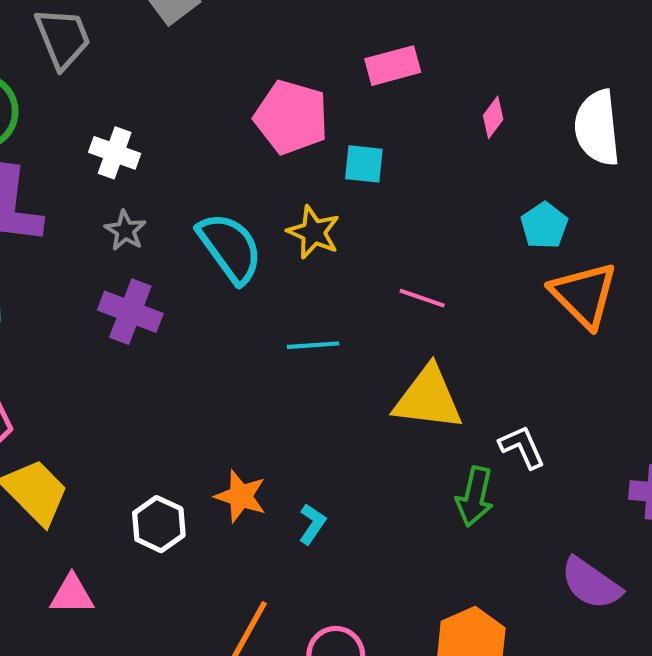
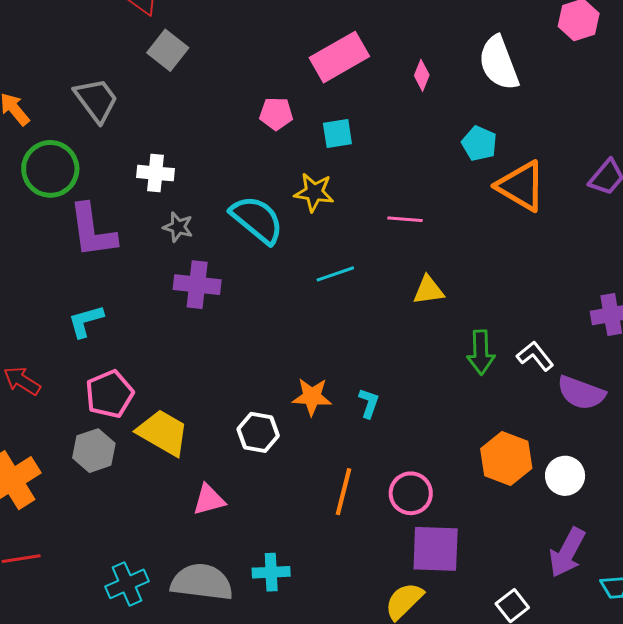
pink rectangle: (393, 66) -> (339, 57), size x1.4
pink pentagon: (291, 117) -> (276, 114), size x0.6
yellow triangle: (428, 398) -> (428, 290), size x0.6
white L-shape: (522, 447) -> (535, 356), moved

